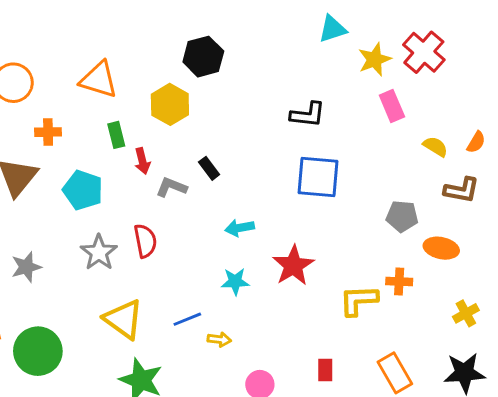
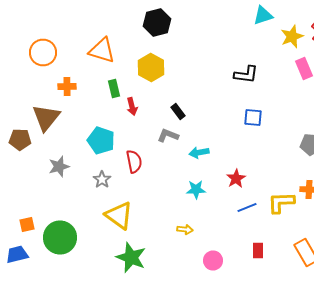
black hexagon: (203, 57) -> (157, 22), moved
blue square: (318, 177) -> (253, 118), size x0.6
gray L-shape: (171, 187) -> (168, 136), moved
cyan pentagon: (83, 190) -> (101, 140), moved
gray star: (99, 252) -> (102, 180), moved, size x0.7
red star: (293, 266) -> (236, 178), size x0.7
gray star: (26, 267) -> (59, 166), moved
blue line: (187, 319) -> (247, 208), moved

